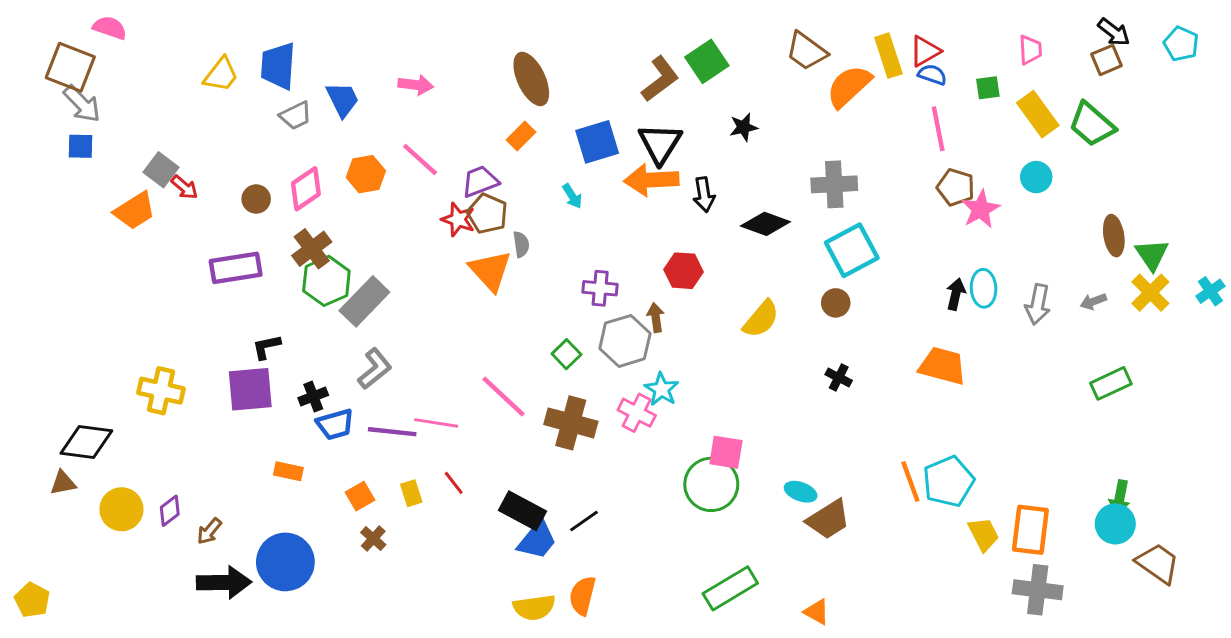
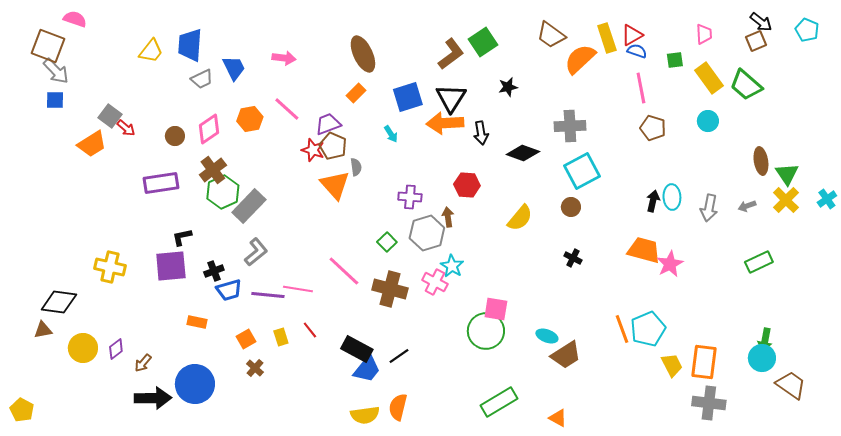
pink star: (981, 209) -> (670, 264), moved

